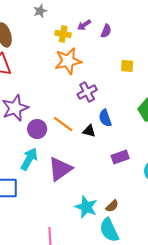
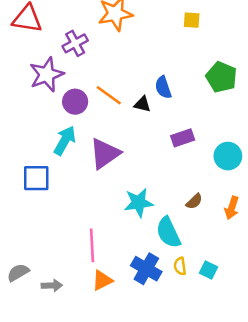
purple cross: (87, 92) -> (75, 43), moved
brown semicircle: (112, 206) -> (194, 201), moved
cyan star: (86, 207) -> (139, 203), turned -30

